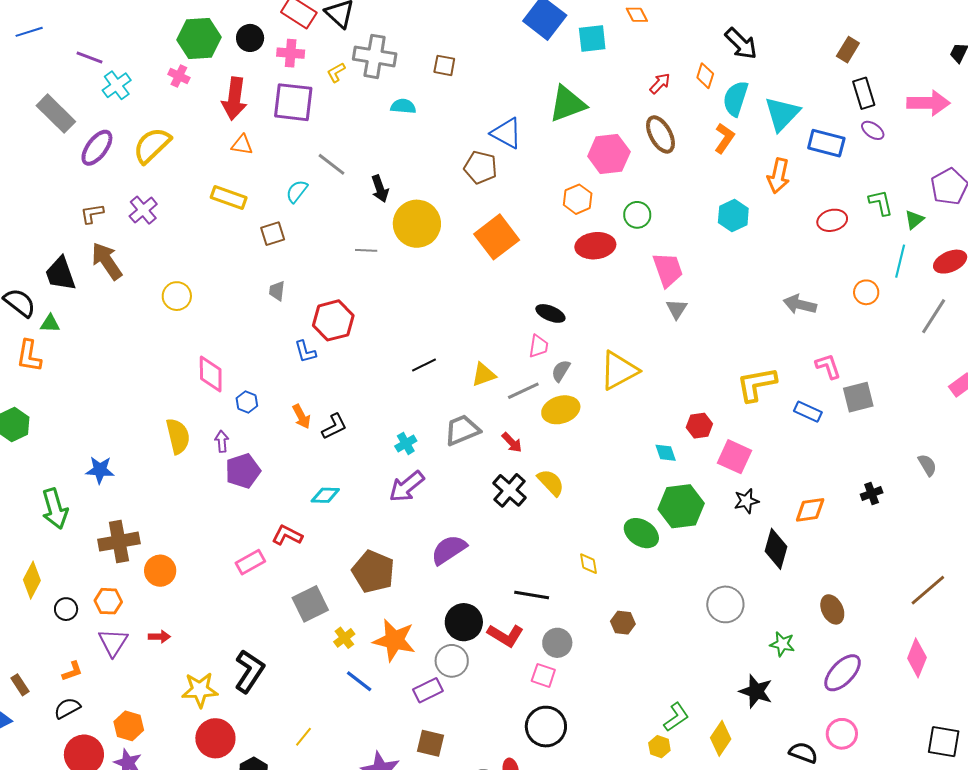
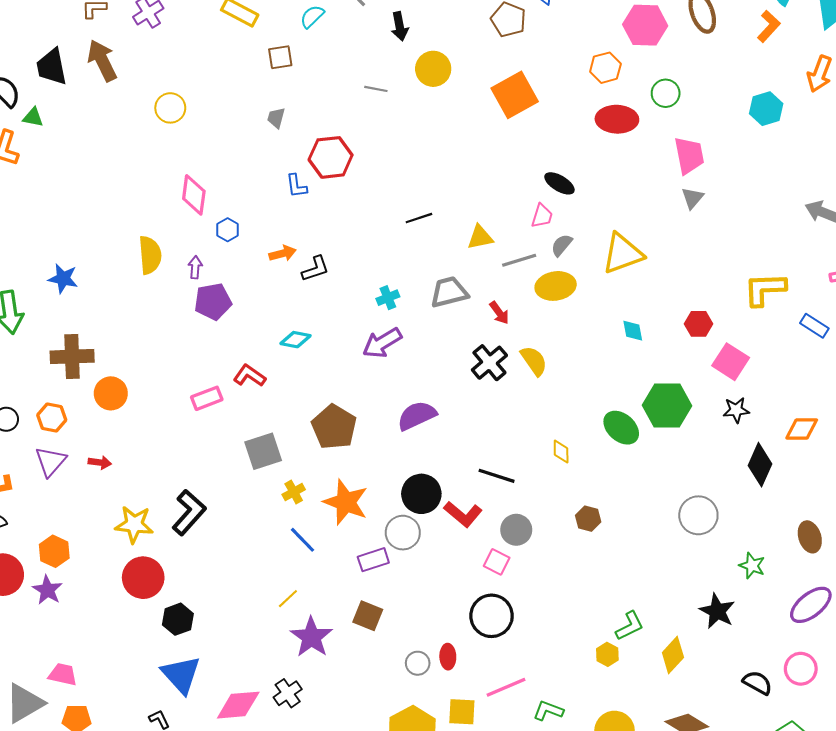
yellow circle: (417, 224) -> (433, 69), size x0.7
orange arrow: (301, 417) -> (283, 253), turned -85
cyan diamond: (666, 453) -> (633, 331), moved
yellow line: (304, 737) -> (288, 599), moved

